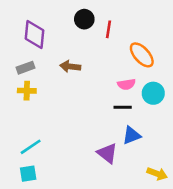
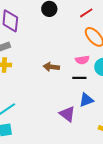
red line: (109, 29) -> (86, 13), moved, turned 48
brown arrow: (70, 66) -> (51, 67), moved

